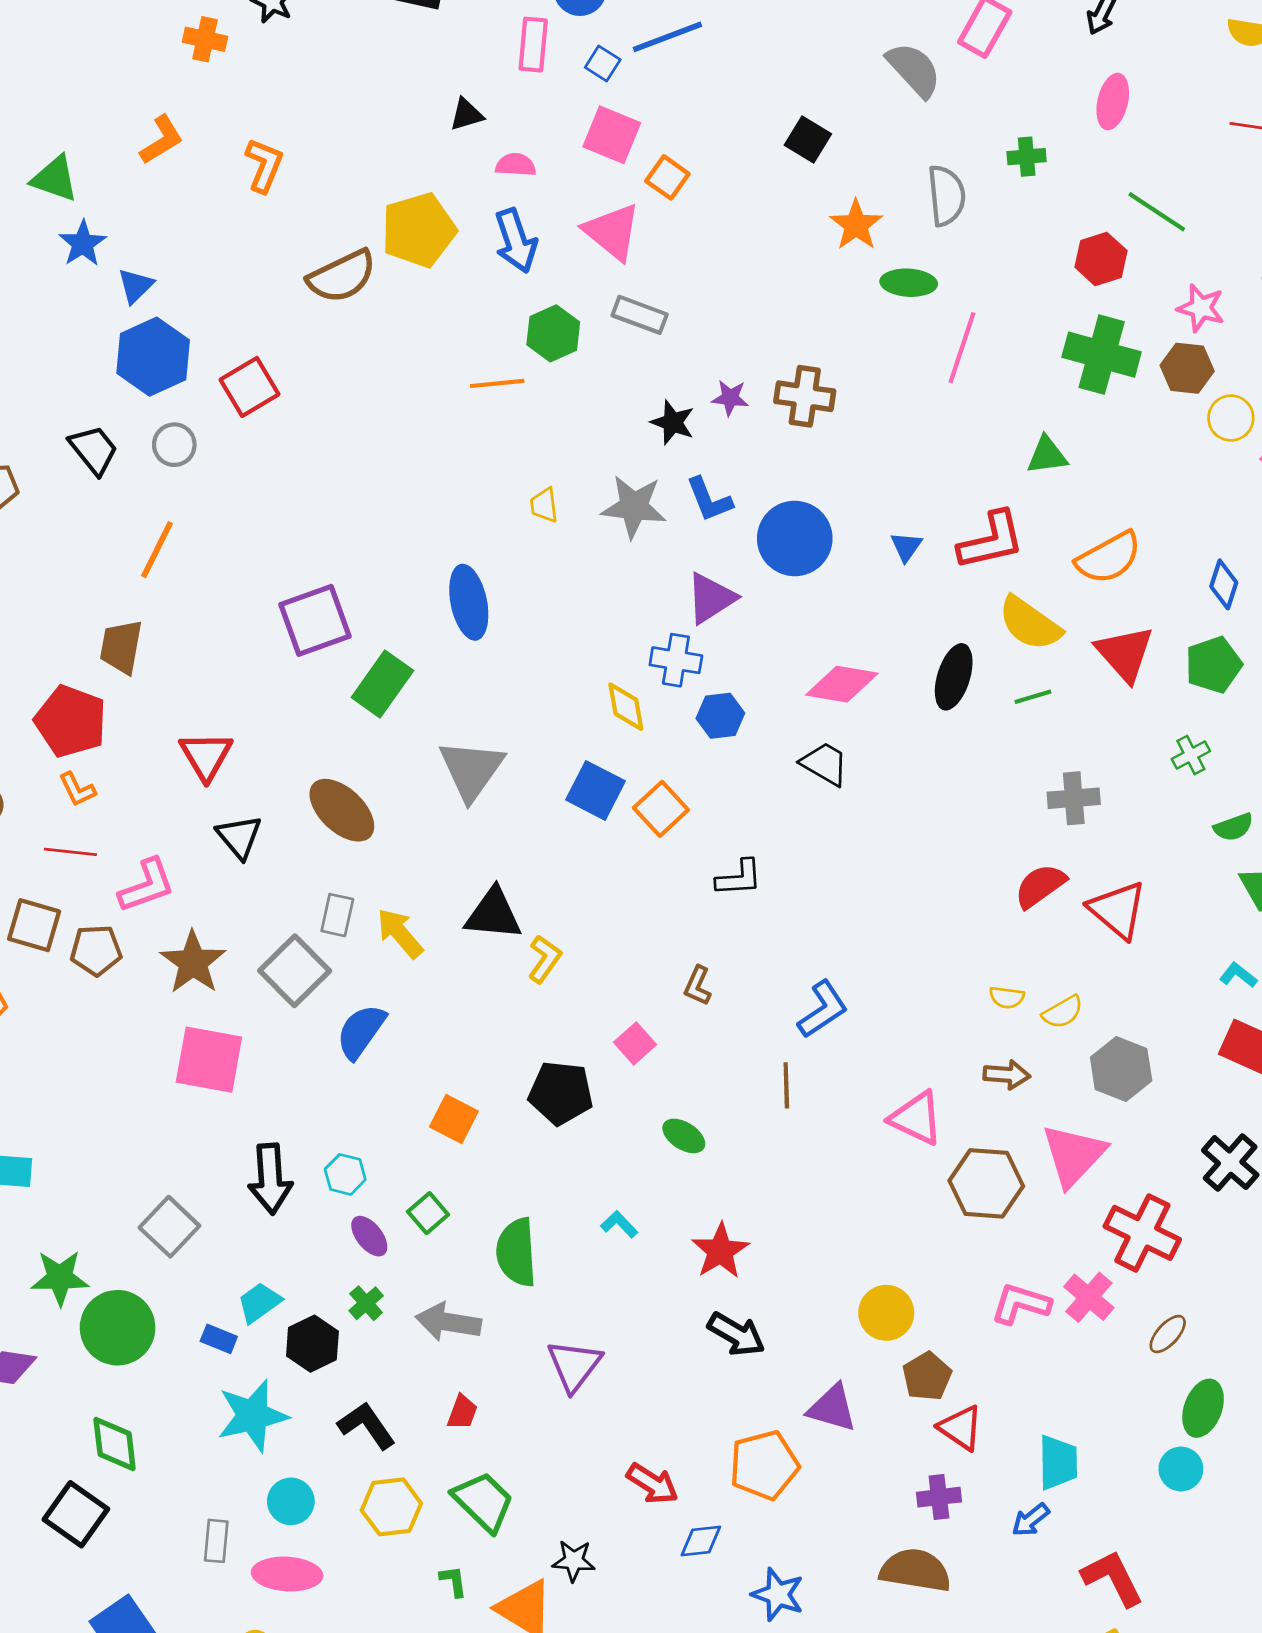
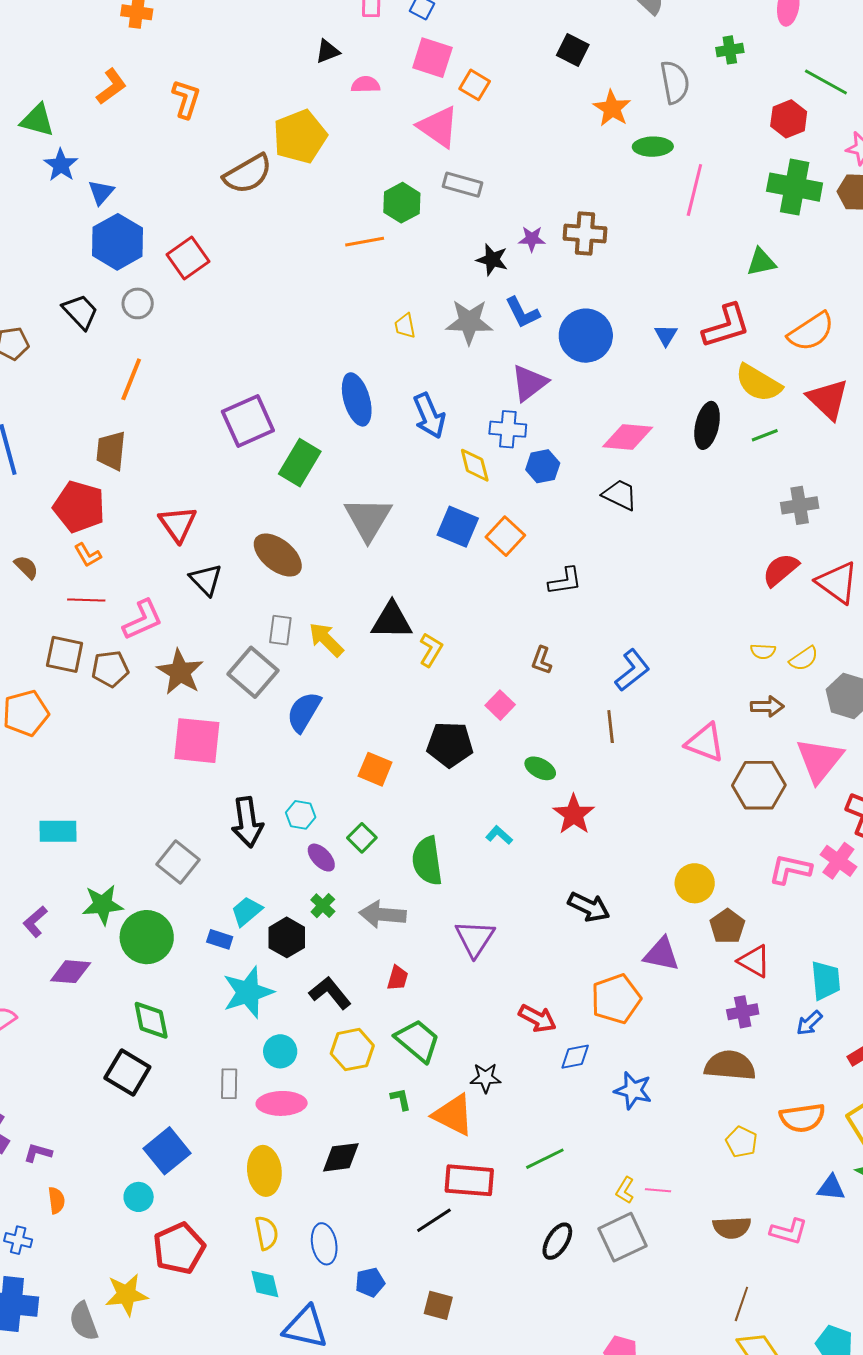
blue arrow: (516, 241) -> (429, 416), moved
red star: (720, 1251) -> (574, 814), moved

